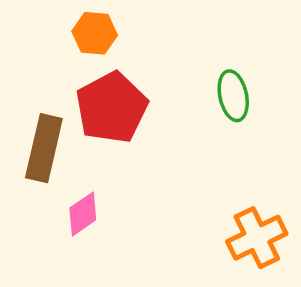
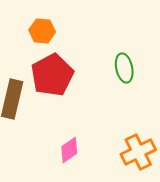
pink diamond: (83, 214) -> (69, 150), moved

